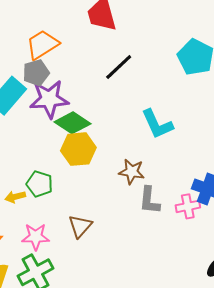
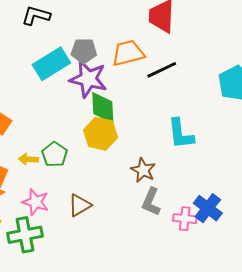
orange trapezoid: (42, 45) -> (128, 53), moved
green diamond: (72, 123) -> (103, 108), turned 36

